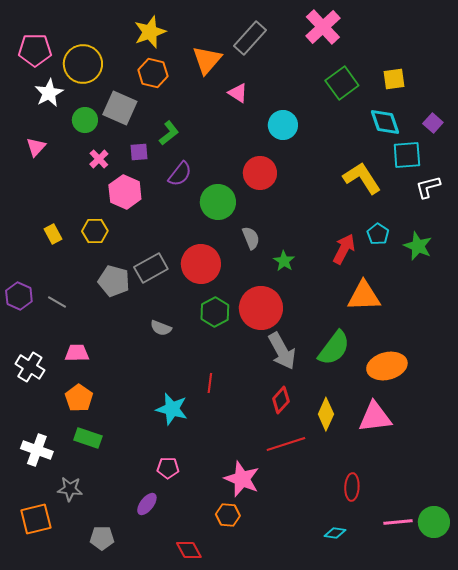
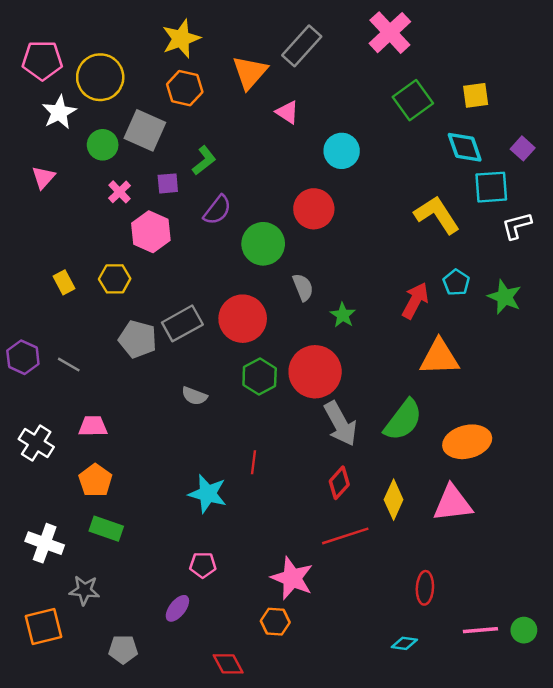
green circle: (434, 522) -> (524, 630), size x0.7

